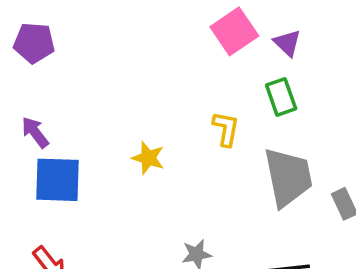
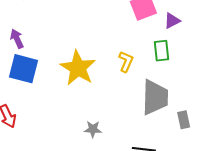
purple triangle: (287, 43) -> (172, 21), turned 36
yellow star: (148, 158) -> (78, 68), size x1.8

